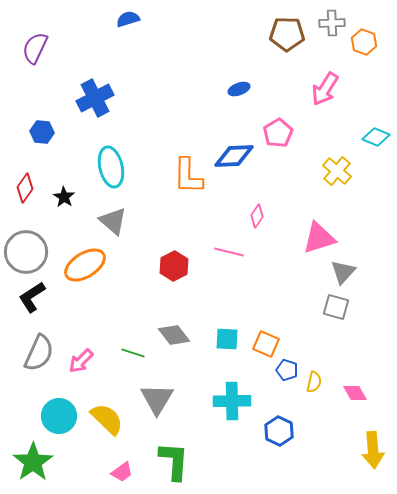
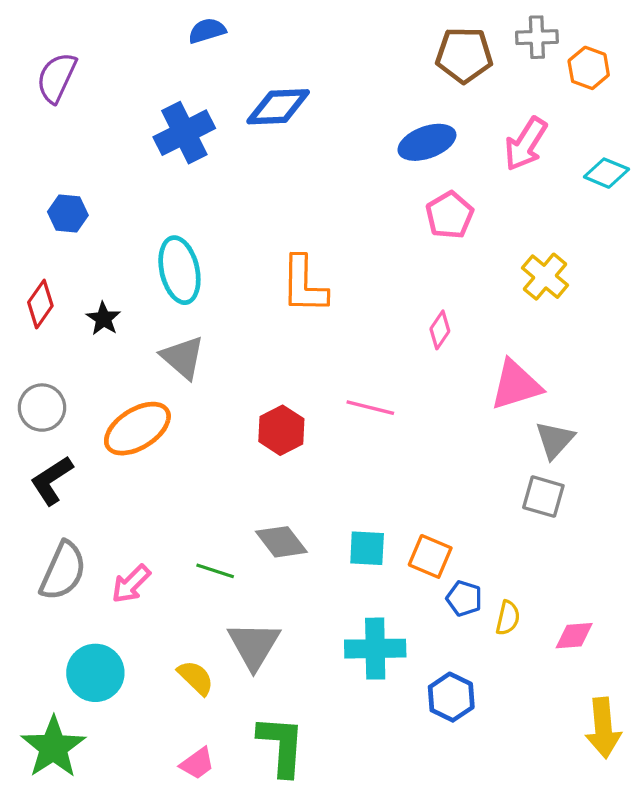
blue ellipse: (239, 89) -> (427, 142), moved, size x1.6
blue cross: (95, 98) -> (184, 133), moved
cyan diamond: (376, 137) -> (606, 173), moved
blue diamond: (234, 156) -> (278, 107), moved
pink diamond: (257, 216) -> (440, 330), moved
gray circle: (26, 252) -> (42, 408), size x0.7
pink diamond: (355, 393) -> (574, 636), turned -65
yellow semicircle: (107, 419) -> (196, 678), moved, size x0.7

